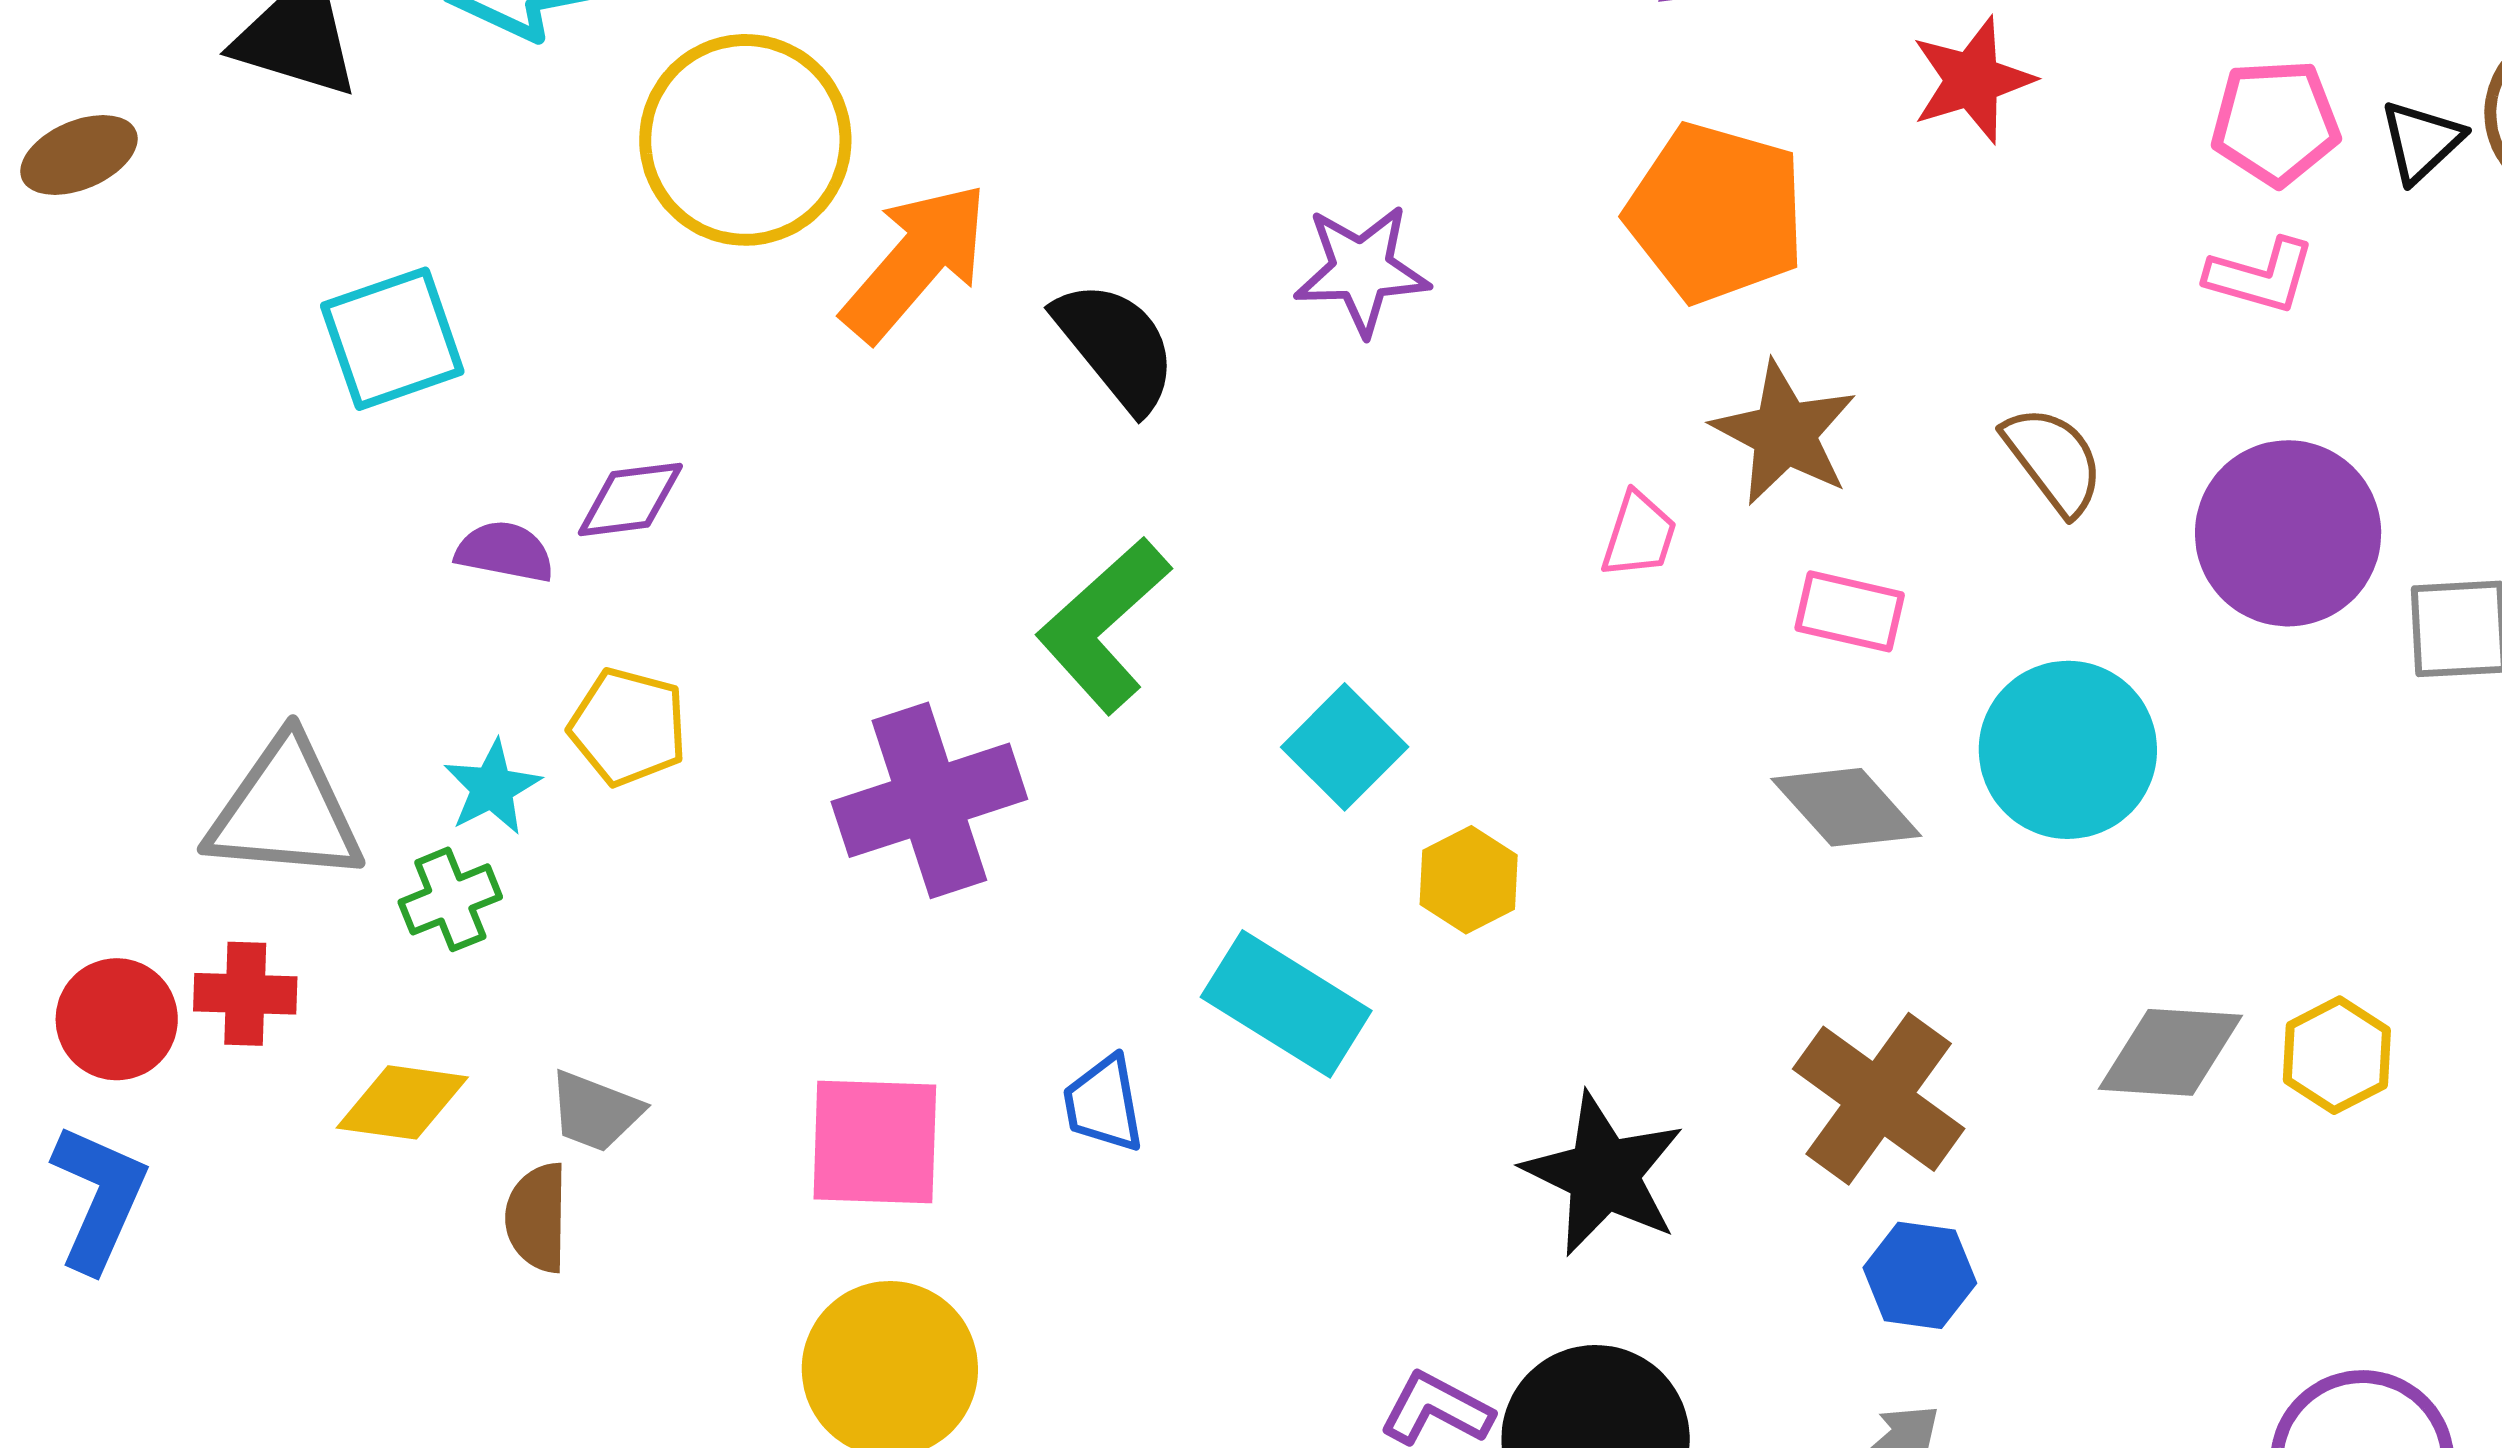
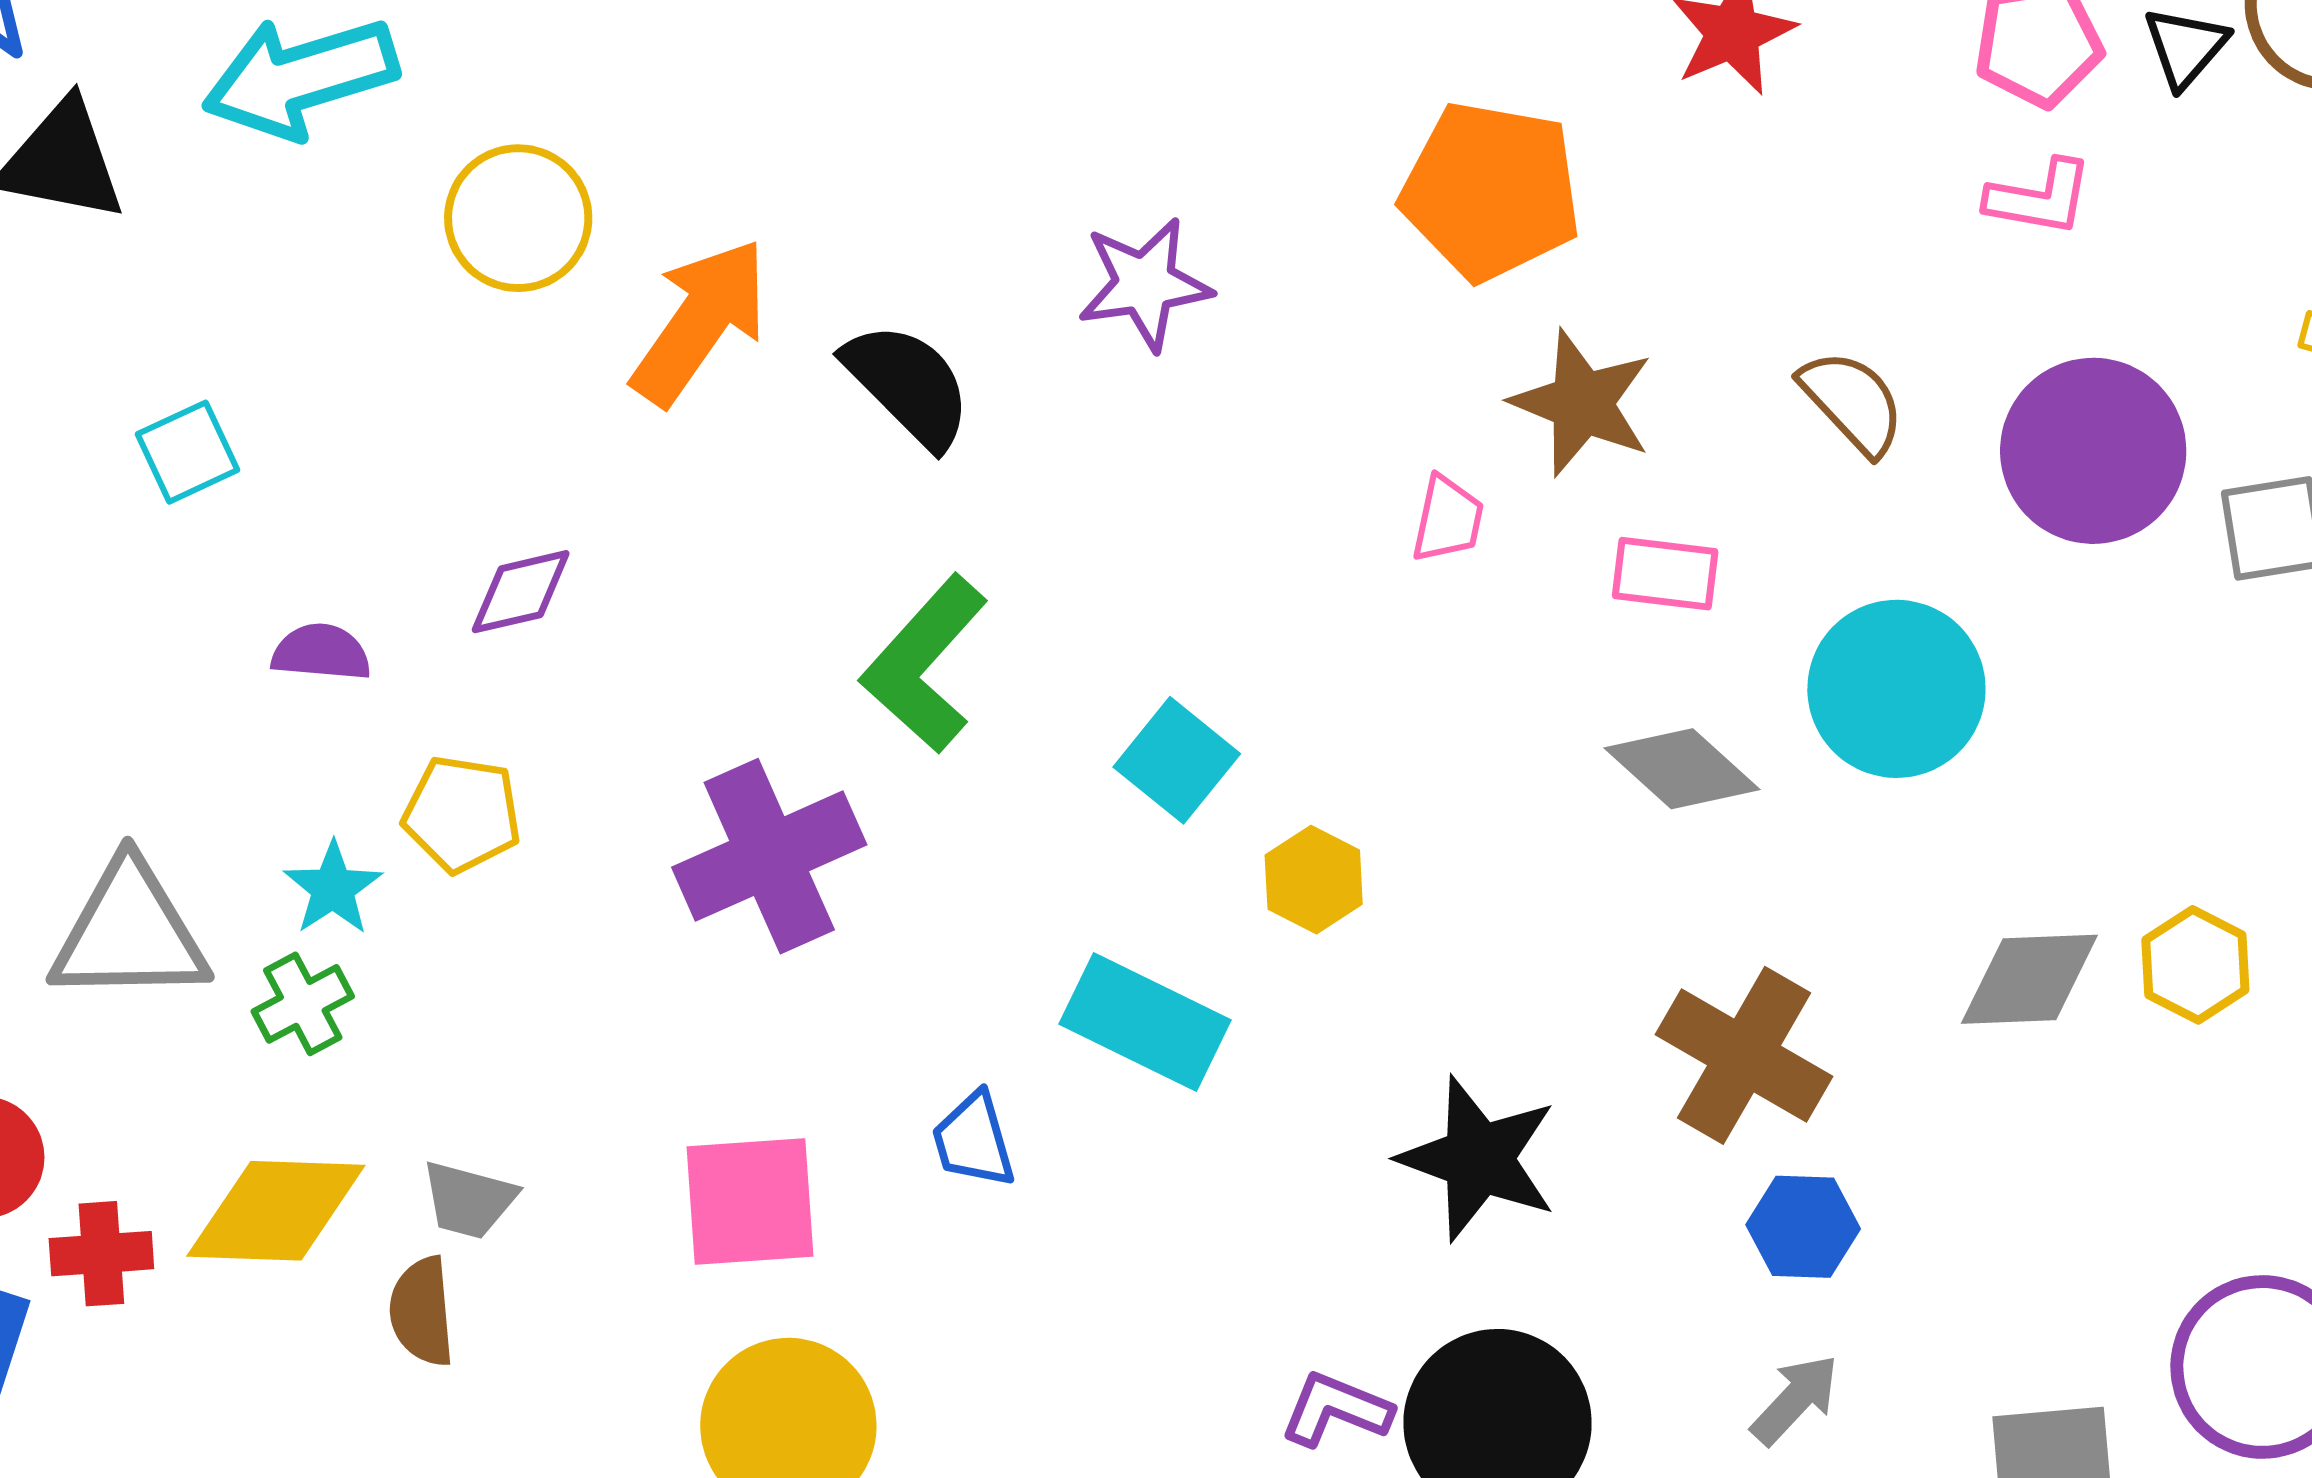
yellow circle: (745, 140) -> (518, 218), size x0.7
cyan square: (392, 339) -> (188, 452), size x0.7
purple diamond: (630, 499) -> (521, 592), moved
red cross: (245, 994) -> (101, 1254), moved
yellow diamond: (402, 1102) -> (276, 1211), size x1.4

